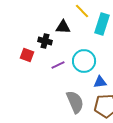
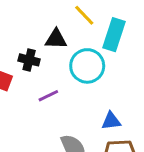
cyan circle: (84, 61) -> (87, 66), moved

